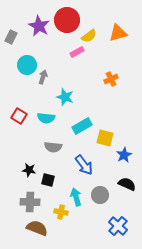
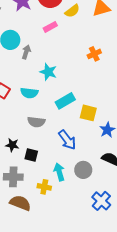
pink rectangle: (77, 52) -> (50, 27), moved

